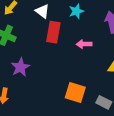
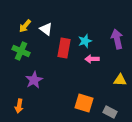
white triangle: (42, 11) -> (46, 29), moved
cyan star: (76, 11) -> (85, 41), moved

